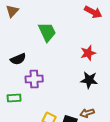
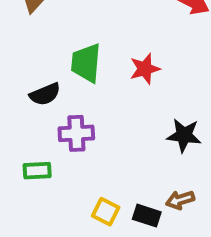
green trapezoid: (47, 32) -> (86, 63), moved, turned -150
red star: (88, 53) -> (145, 69), moved

